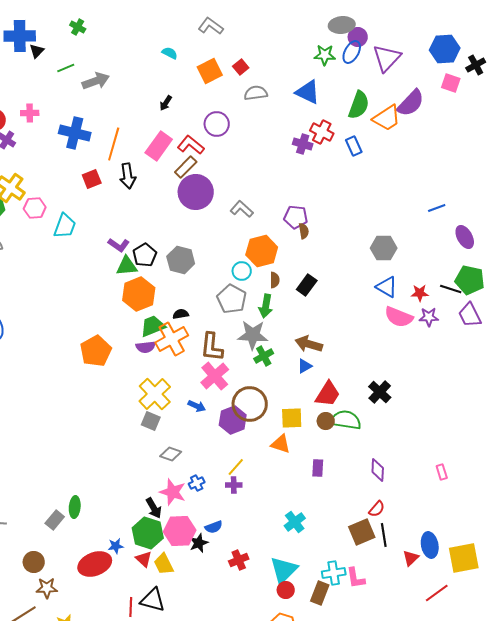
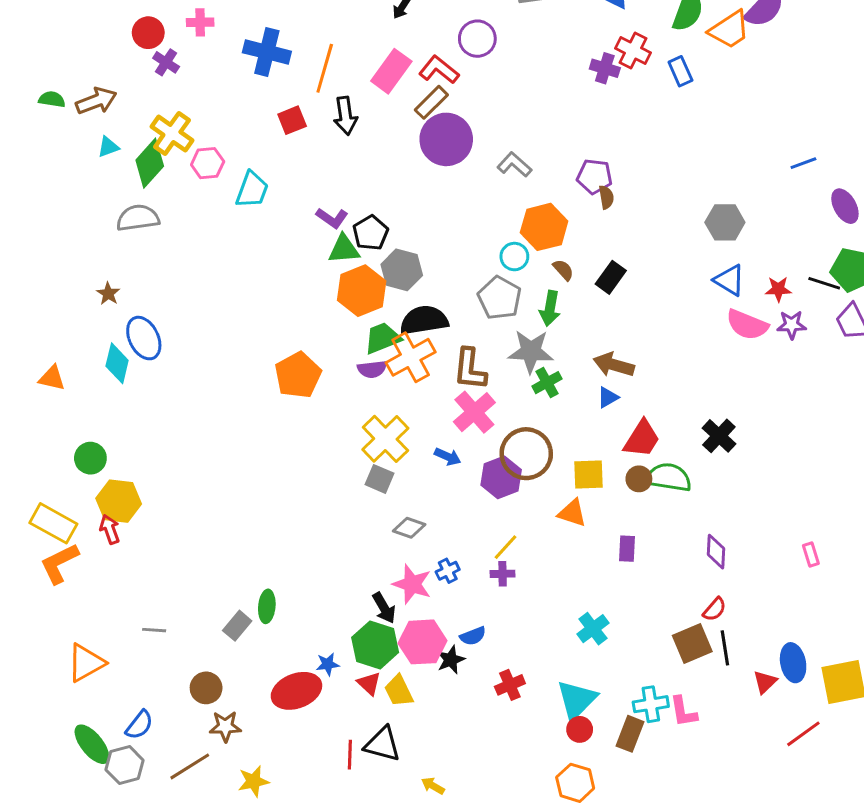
gray hexagon: (181, 260) -> (402, 270), moved
brown semicircle: (275, 280) -> (563, 270), turned -42
black semicircle: (181, 314) -> (424, 320), size x2.0

